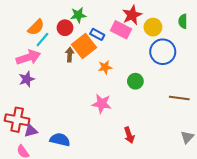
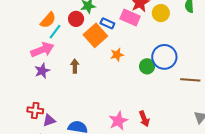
blue circle: (163, 52) -> (164, 57), moved
brown arrow: (70, 55) -> (75, 66), moved
pink star: (102, 104) -> (118, 121), moved, turned -30
red cross: (17, 120) -> (35, 110), size x0.7

